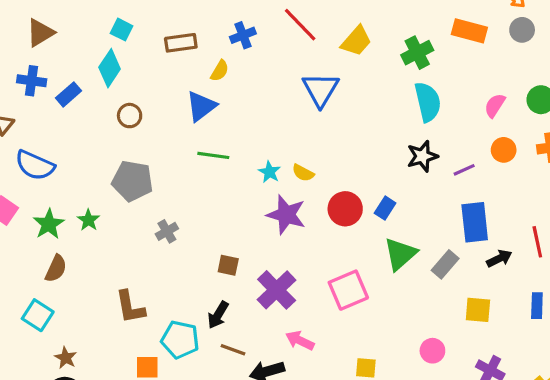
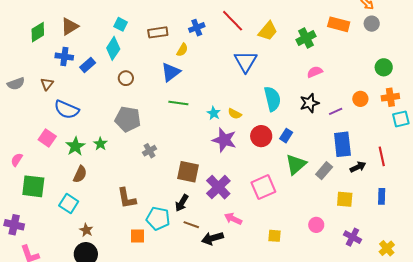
cyan semicircle: (428, 102) -> (272, 99), moved
pink semicircle: (495, 105) -> (315, 72), moved, turned 35
brown square: (228, 265) -> (188, 172), size x1.6

